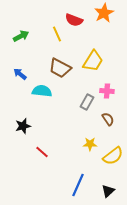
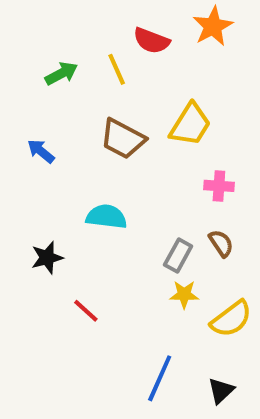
green arrow: (21, 36) -> (61, 73), moved
cyan semicircle: (42, 91) -> (106, 217), moved
gray rectangle: (87, 102) -> (178, 256), moved

